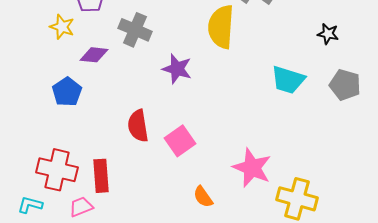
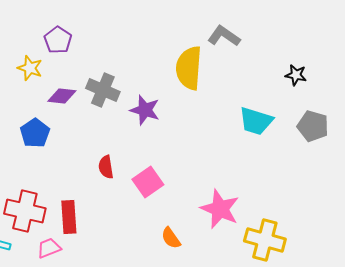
gray cross: (135, 30) -> (103, 90), moved
red semicircle: (138, 126) -> (106, 167), size x0.7

